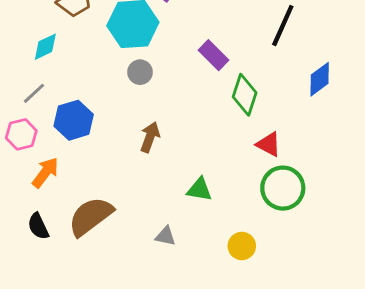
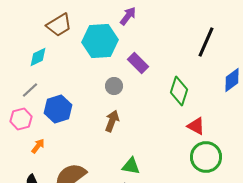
purple rectangle: (214, 55) -> (138, 63), moved
gray circle: (140, 72) -> (114, 86), moved
orange arrow: (45, 173) -> (38, 146), size x0.7
green triangle: (199, 189) -> (131, 166), moved

